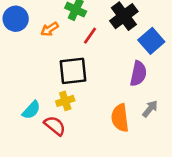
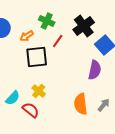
black square: (73, 71) -> (37, 57), moved
yellow cross: (65, 101) -> (39, 91), turned -32
gray arrow: (150, 109) -> (104, 105), moved

